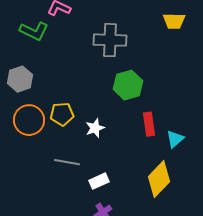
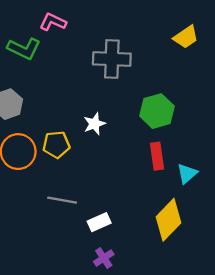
yellow trapezoid: (174, 21) -> (186, 37), turned -35
green hexagon: (128, 85) -> (157, 111), moved
white star: (95, 128) -> (95, 124), moved

